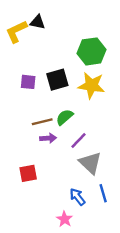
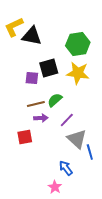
black triangle: (38, 22) -> (32, 36), moved, size x1.5
purple square: (28, 82) -> (32, 78), moved
red square: (28, 173) -> (25, 137), moved
blue line: (103, 193) -> (90, 152), moved

